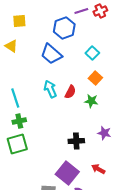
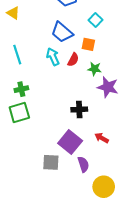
blue trapezoid: (51, 54) -> (62, 32), moved
orange square: (95, 78) -> (88, 44), moved, turned -32
cyan line: (15, 98) -> (17, 55), moved
purple star: (104, 133) -> (108, 87), moved, size x1.5

